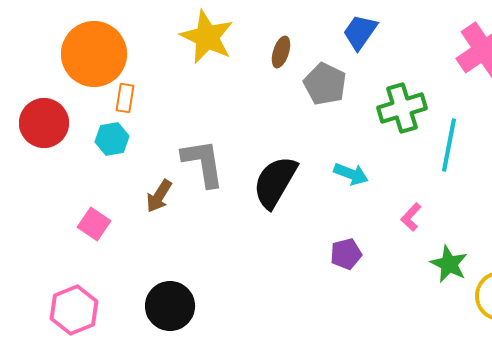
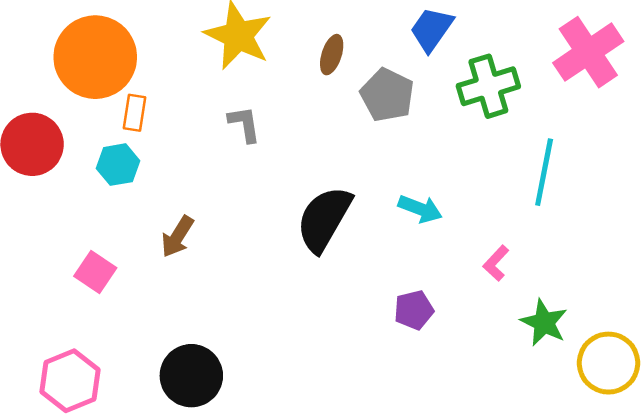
green cross: (402, 108) -> (488, 86), moved
gray L-shape: (203, 163) -> (244, 124), moved, size x0.6

